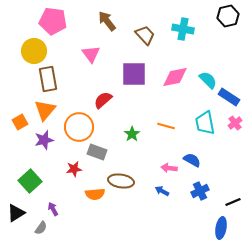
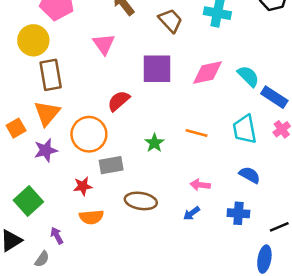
gray rectangle: (97, 152) -> (111, 165), turned -30
blue semicircle: (192, 160) -> (250, 175), moved
blue arrow: (162, 191) -> (192, 213), turned -64
blue cross: (200, 191) -> (238, 213), turned 30
orange semicircle: (95, 194) -> (91, 217), moved

